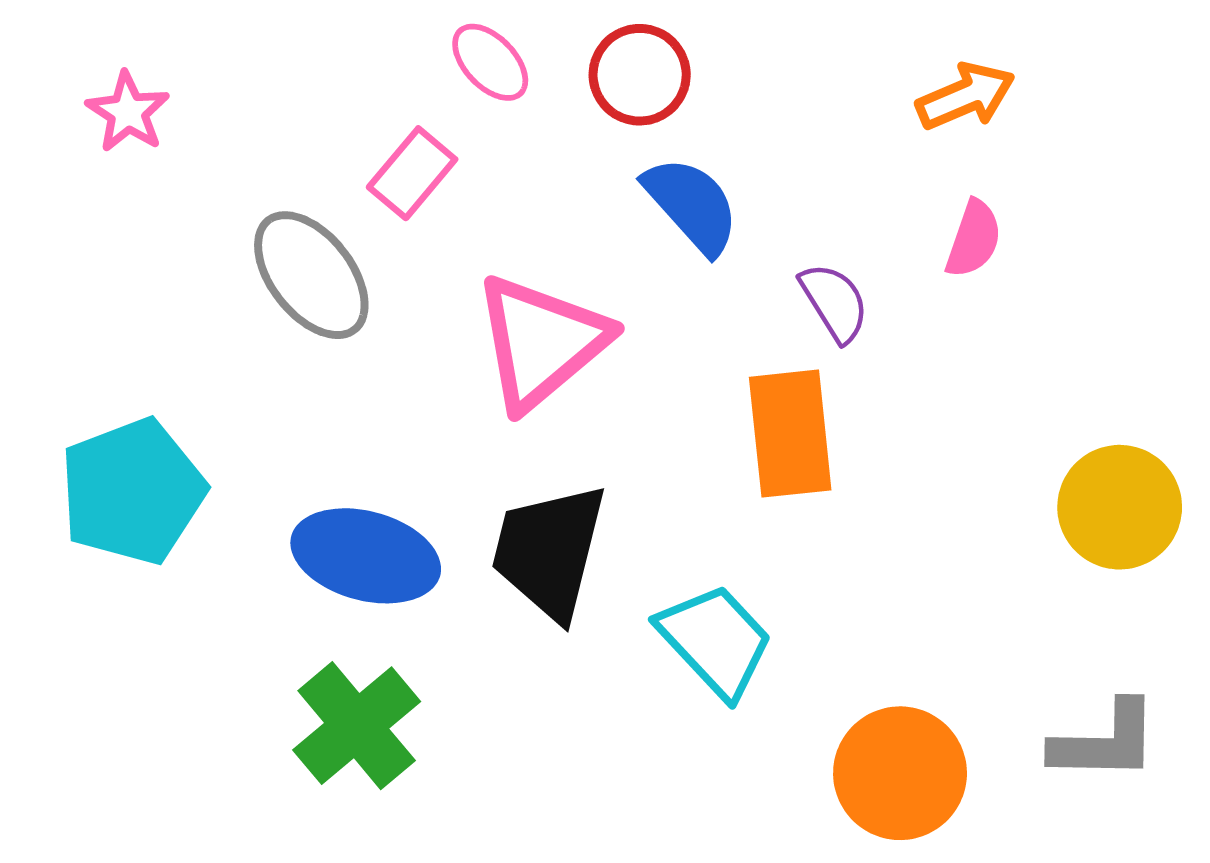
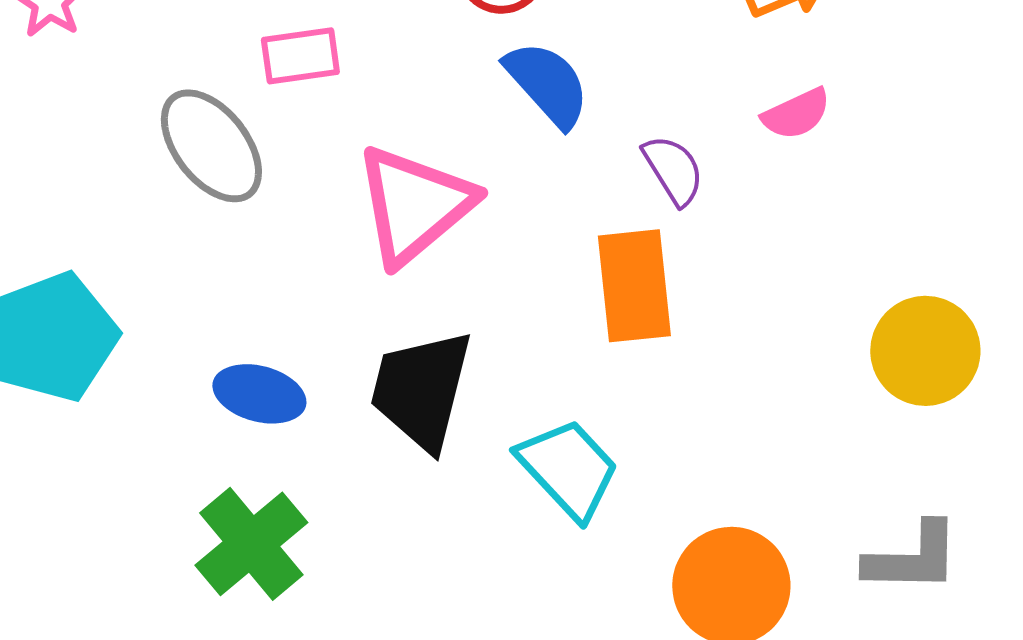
pink rectangle: (412, 173) -> (300, 56), turned 42
pink semicircle: (974, 239) -> (796, 114), turned 46
blue ellipse: (366, 556) -> (259, 394), size x0.7

